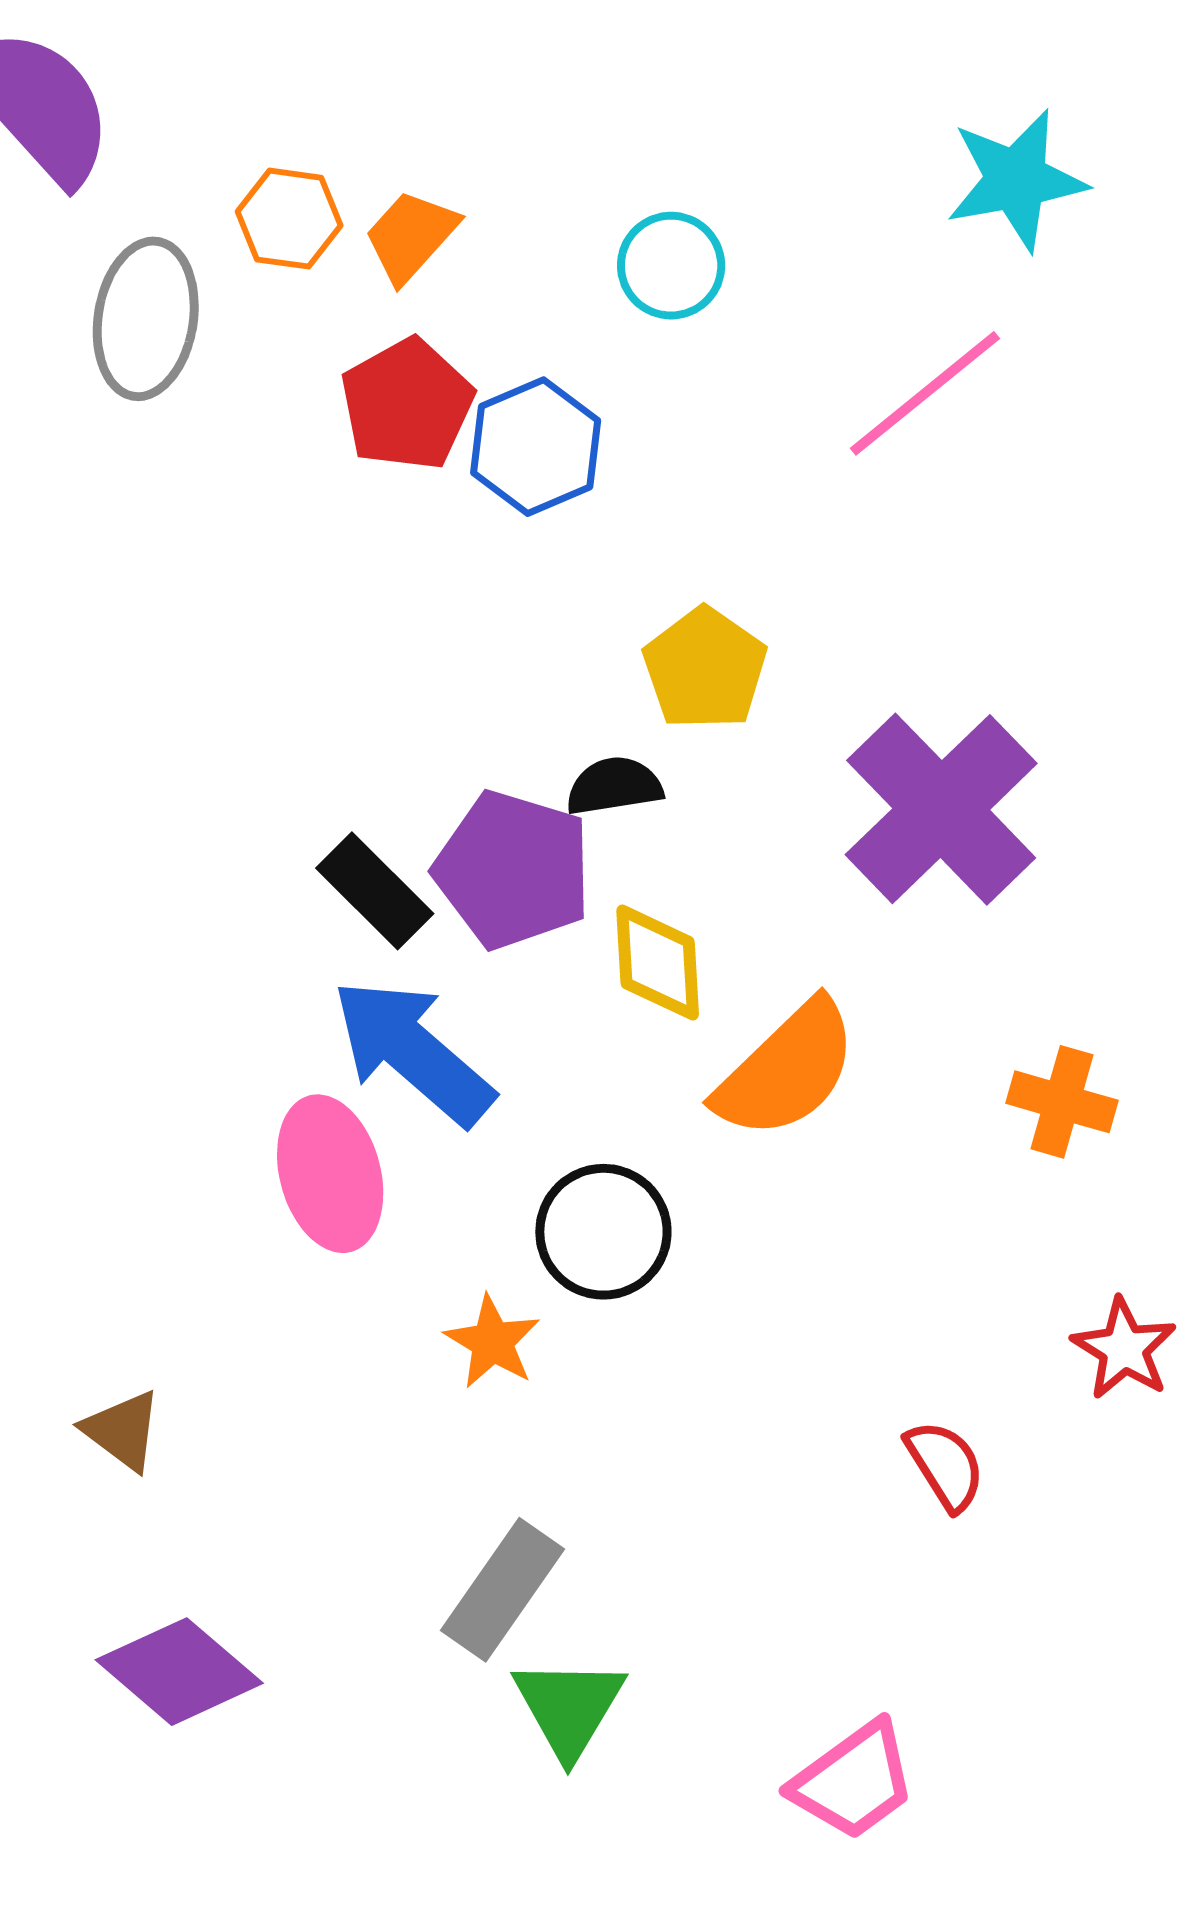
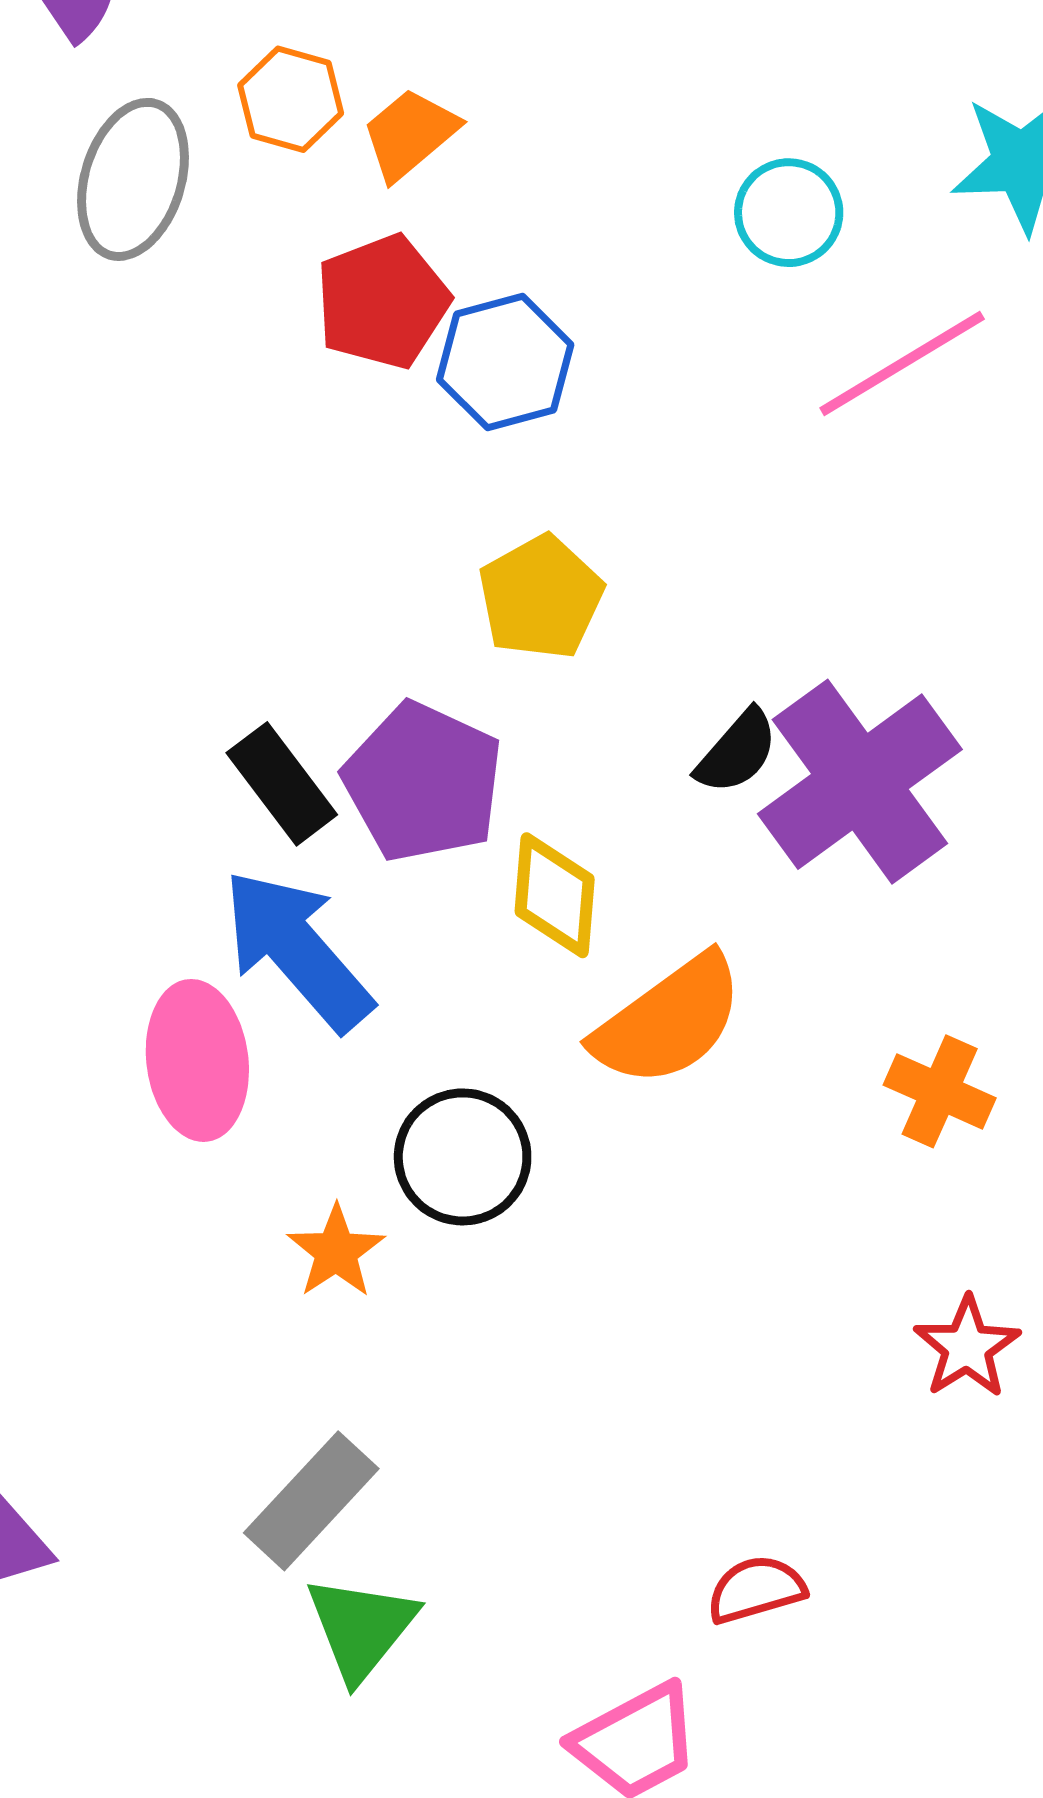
cyan circle: (671, 266) -> (789, 213), moved
yellow pentagon: (705, 669) -> (541, 597), moved
black semicircle: (614, 786) -> (737, 752), moved, turned 132
red semicircle: (945, 1465) -> (756, 1589), moved, turned -82

